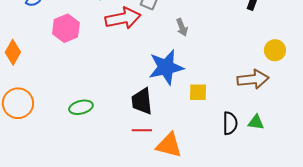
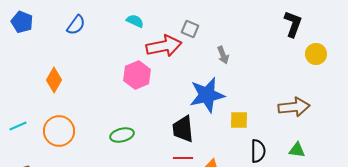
pink hexagon: (66, 28) -> (137, 75), moved
yellow circle: (275, 50) -> (316, 54), moved
black semicircle: (230, 123) -> (258, 151), moved

